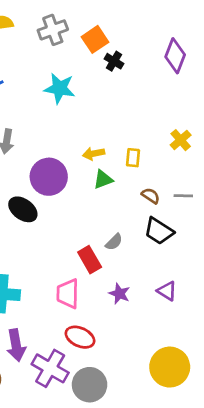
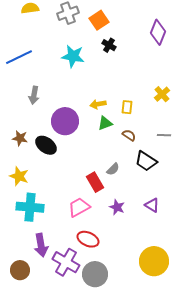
black cross: (114, 61) -> (109, 45), moved
brown semicircle: (151, 196) -> (129, 135), moved
pink trapezoid: (68, 294) -> (79, 207), turned 60

